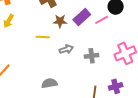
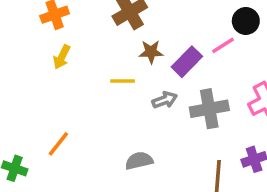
purple rectangle: (82, 17) -> (187, 62), moved
gray cross: (92, 56) -> (209, 109), size x1.5

